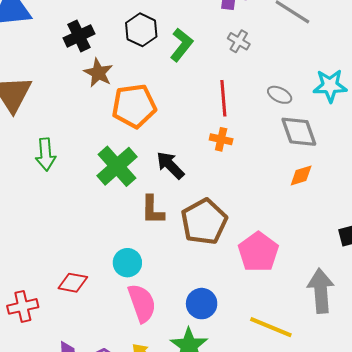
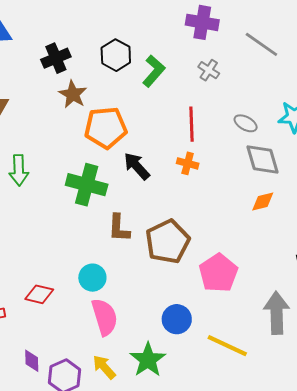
black arrow: (170, 165) -> (137, 166), moved
green cross: (117, 166) -> (87, 185), turned -36
blue circle: (202, 304) -> (177, 319), moved

